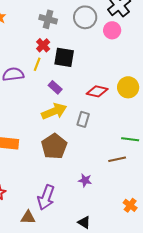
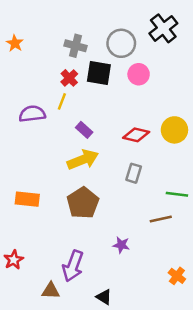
pink circle: (112, 30) -> (139, 74), moved
black square: (64, 57) -> (99, 73), moved
gray rectangle: (83, 119) -> (134, 173), moved
black triangle: (84, 222) -> (104, 297), moved

